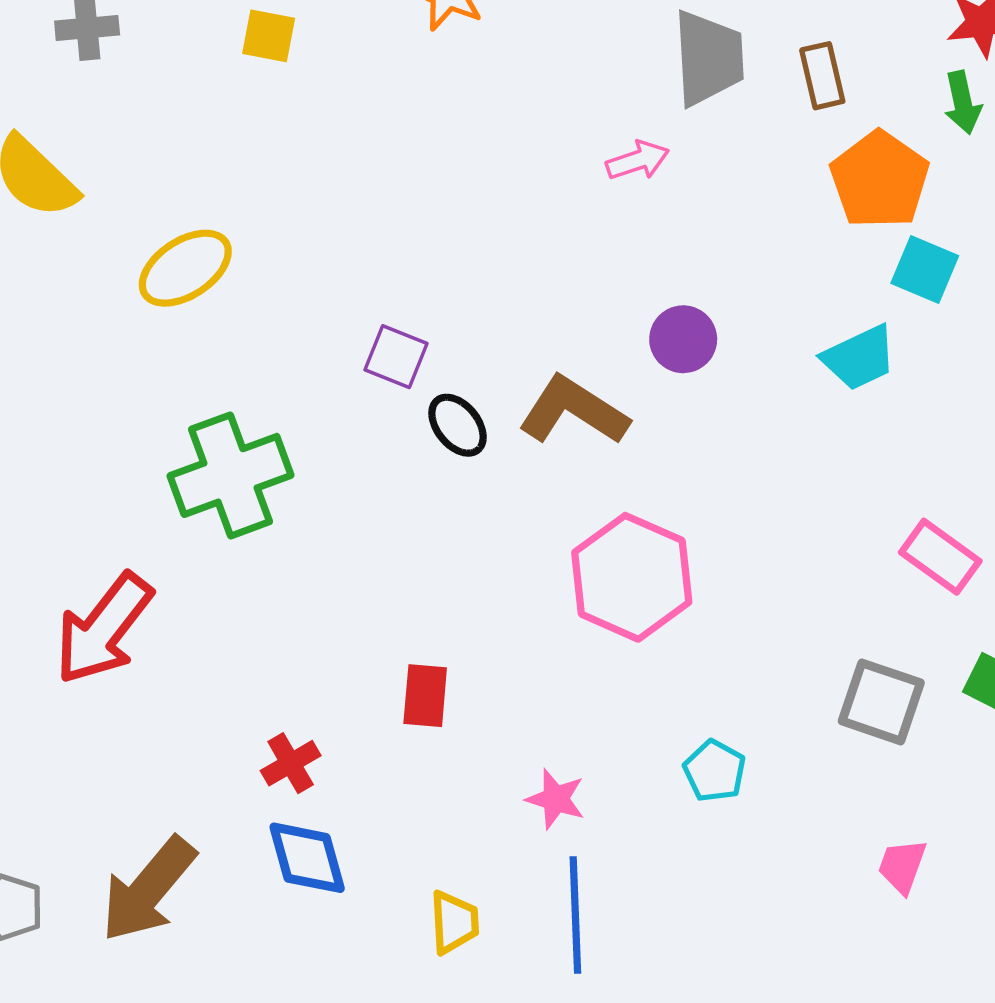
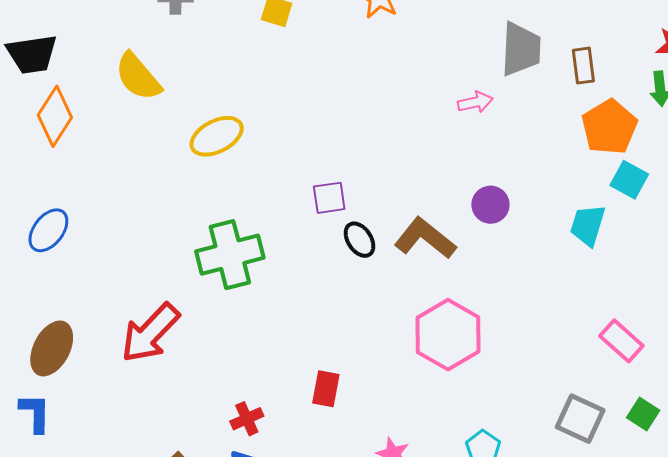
purple square: (396, 357) -> (329, 198), turned -36
cyan trapezoid: (859, 358) -> (588, 225), turned 126

